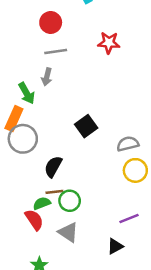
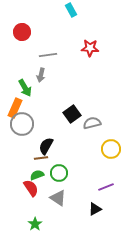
red circle: (51, 22) -> (22, 32), moved
gray semicircle: (128, 144) -> (92, 123), moved
brown line: (54, 192) -> (41, 158), moved

